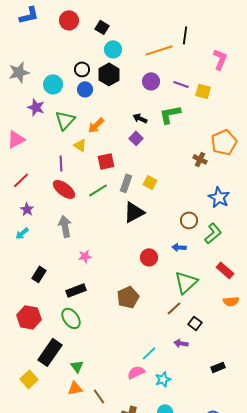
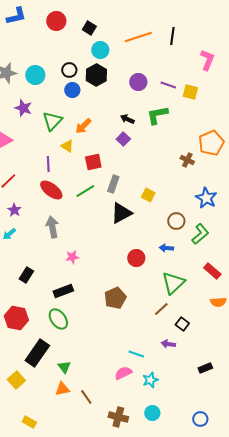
orange line: (159, 50) -> (138, 37), moved
cyan circle: (53, 84) -> (35, 75), moved
yellow square: (150, 182) -> (148, 195), moved
cyan line: (149, 353) -> (136, 354), turned 63

